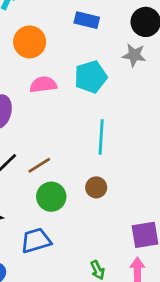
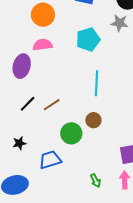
pink semicircle: (43, 85) -> (42, 45), moved
green circle: (51, 197) -> (71, 133), moved

